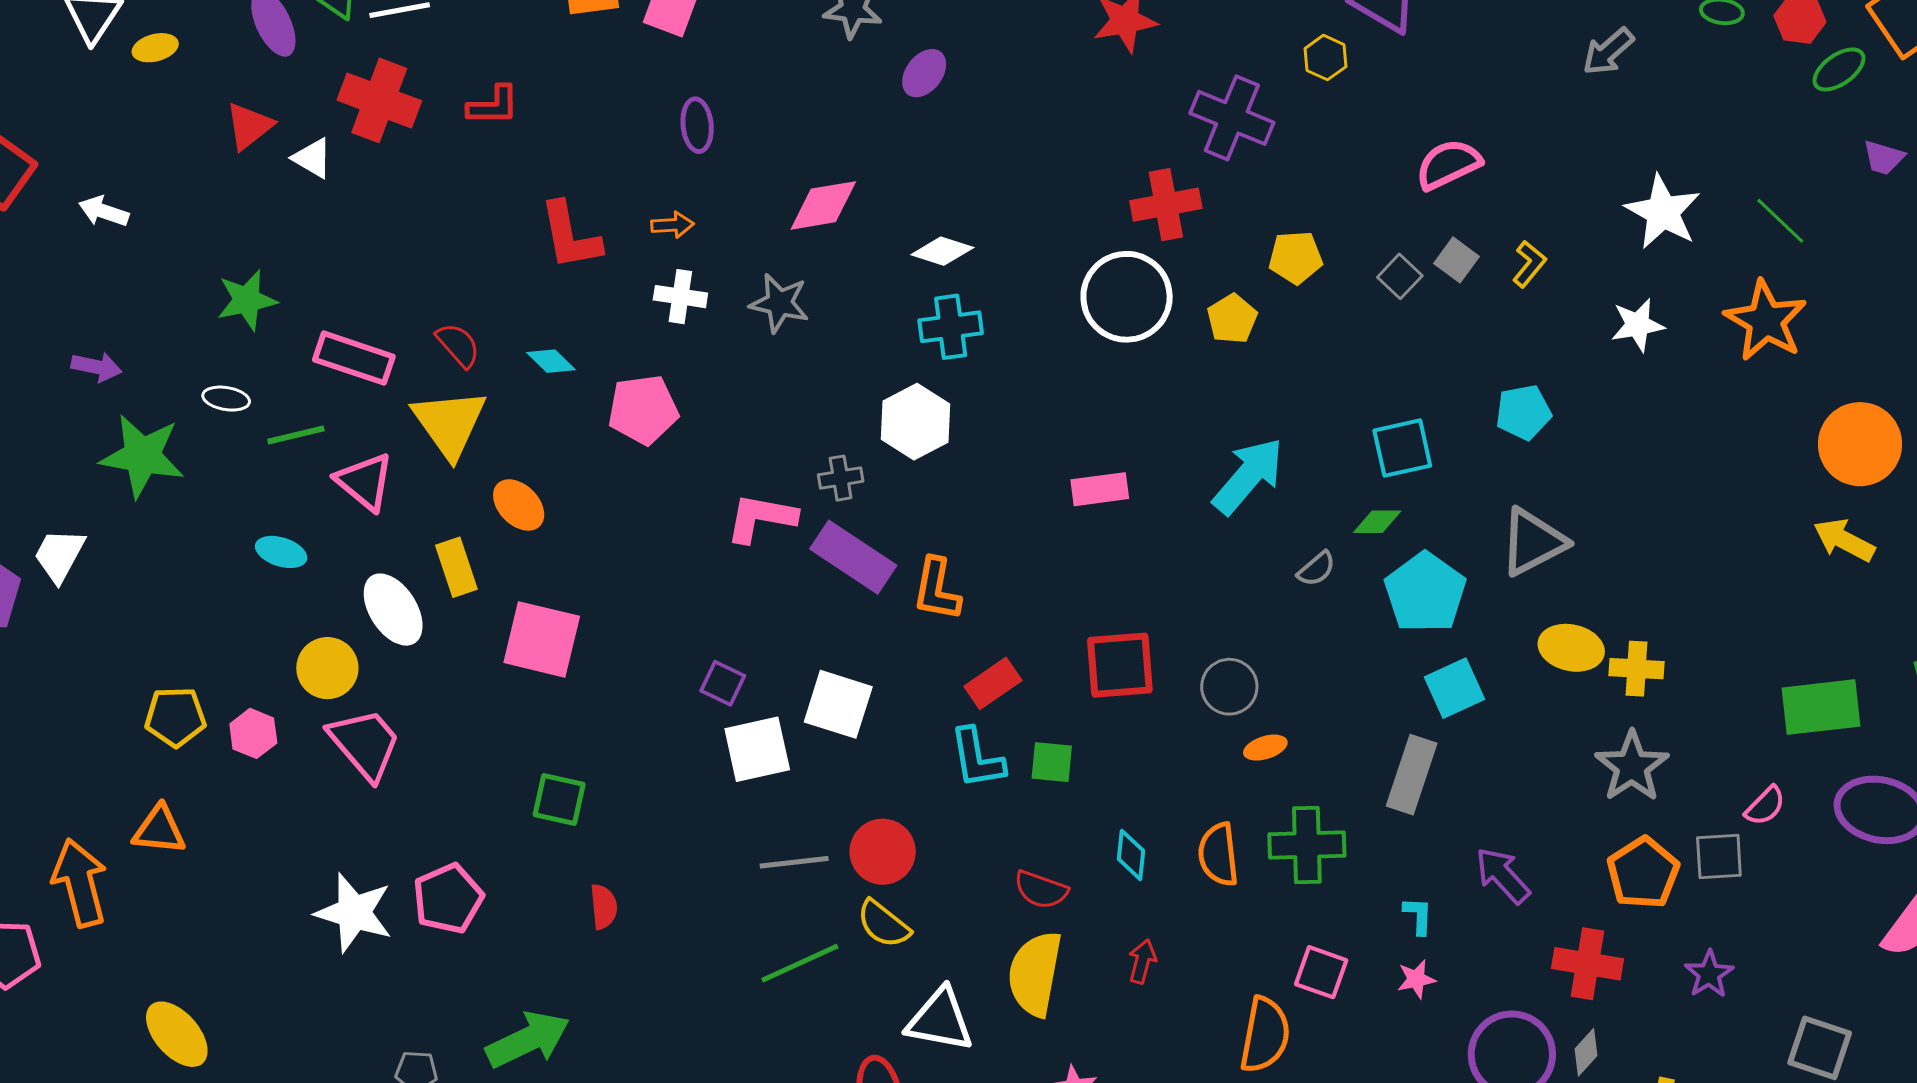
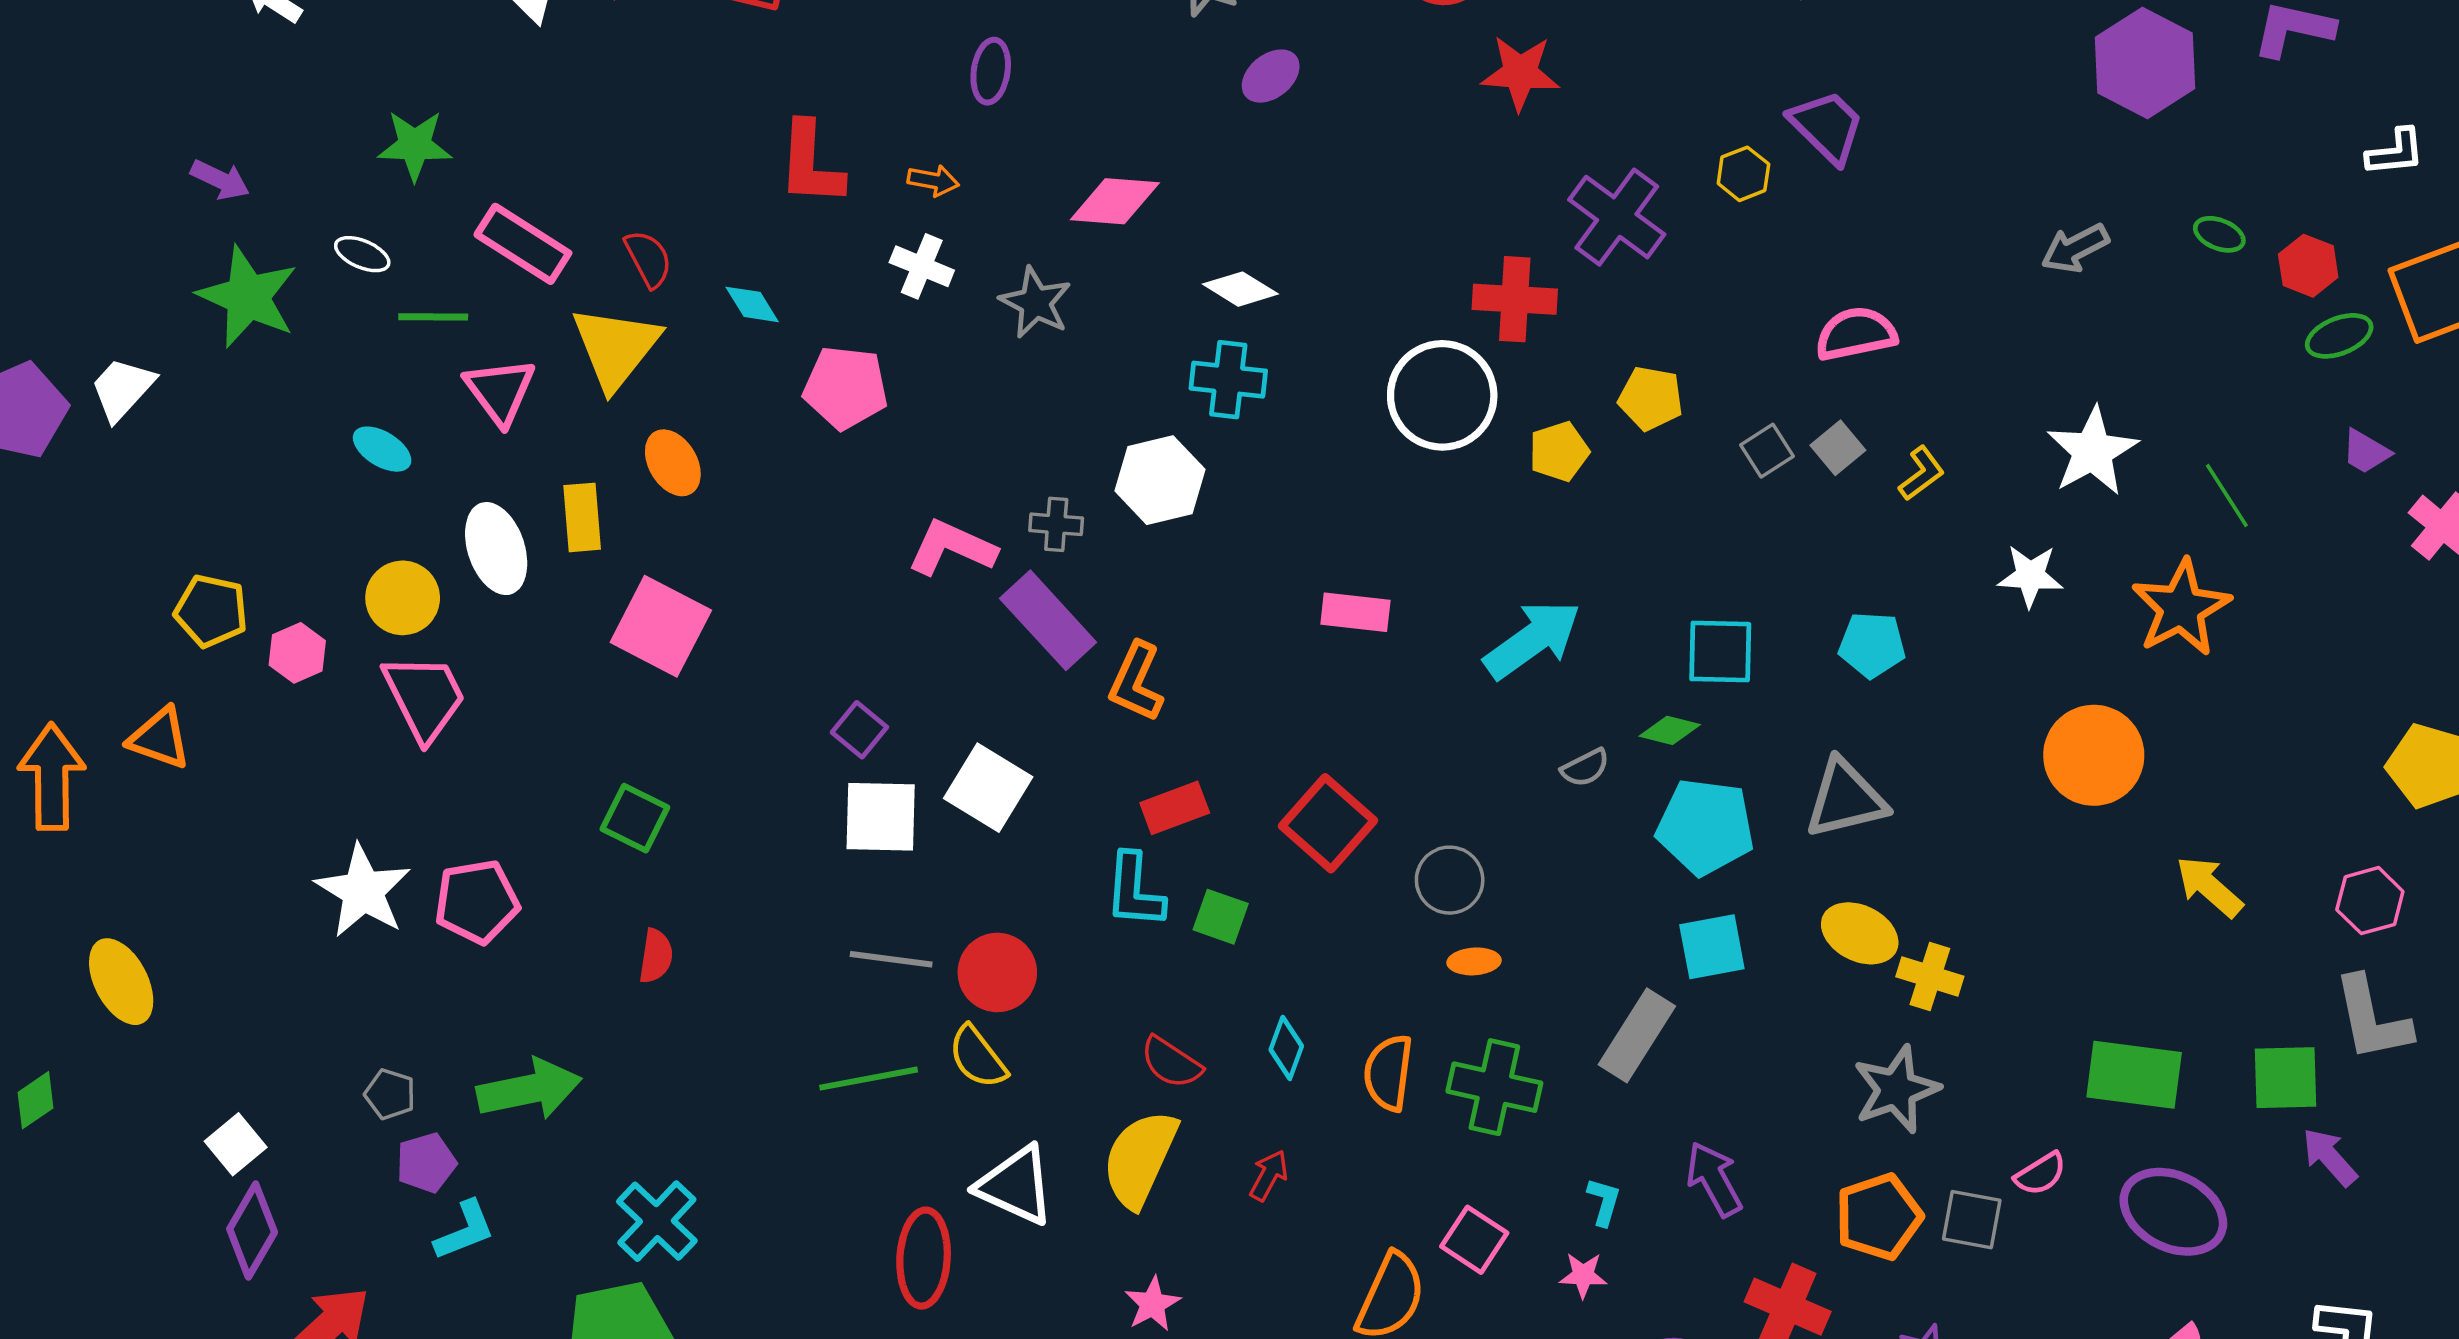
orange circle: (1860, 444) -> (2094, 755), moved
cyan pentagon: (1425, 593) -> (1705, 827), turned 30
red square: (1120, 665) -> (1328, 823), turned 32

